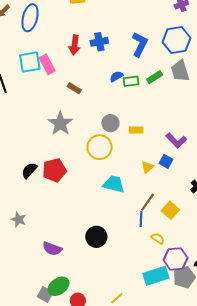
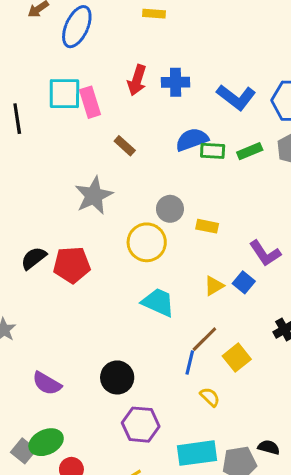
blue L-shape: (140, 44) -> (236, 97), turned 90
blue semicircle: (116, 76) -> (192, 140), size x1.5
purple hexagon: (176, 259) -> (141, 425), moved

